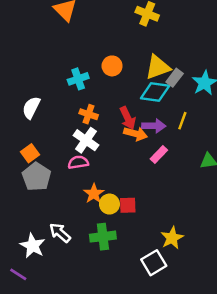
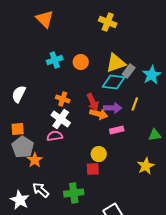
cyan cross: (78, 79) -> (55, 60), moved
orange square: (30, 153) -> (18, 129), turned 32
pink rectangle: (159, 155) -> (117, 130), turned 32
orange star: (94, 194) -> (35, 160), moved
yellow circle: (109, 204) -> (99, 154), moved
yellow star: (172, 238) -> (146, 166), moved

